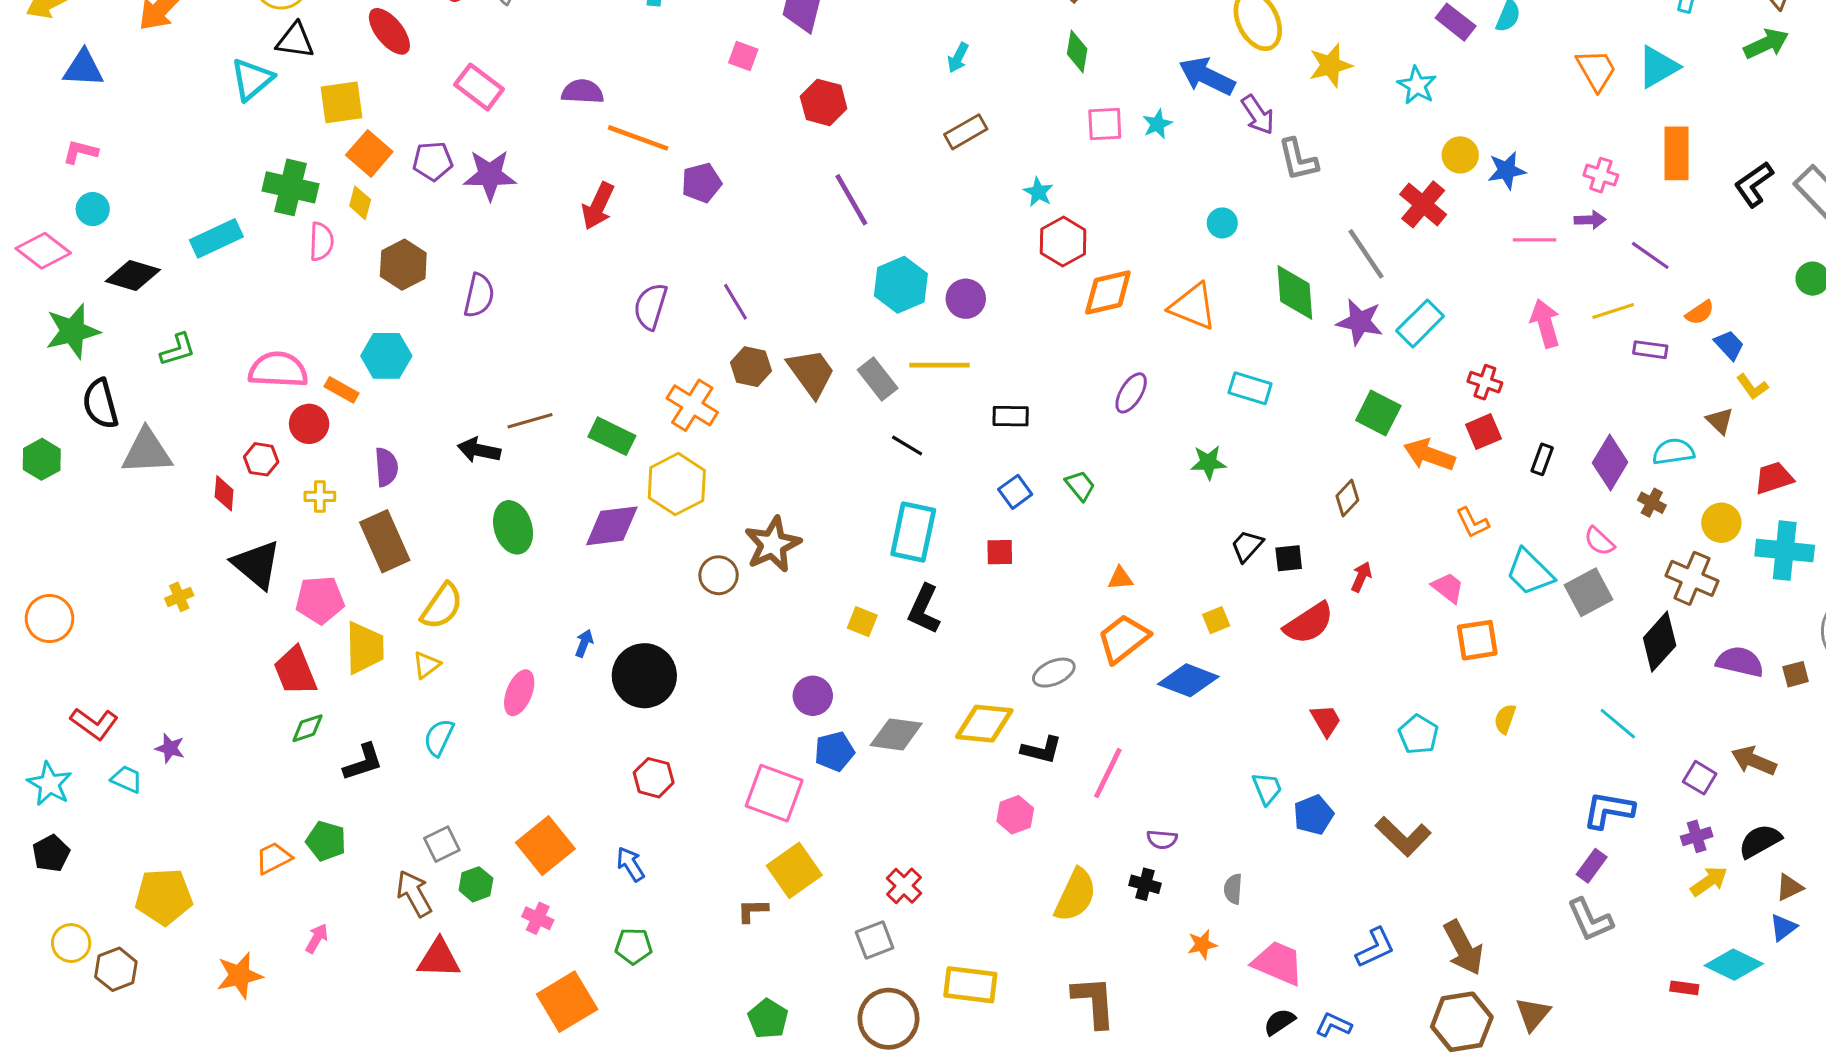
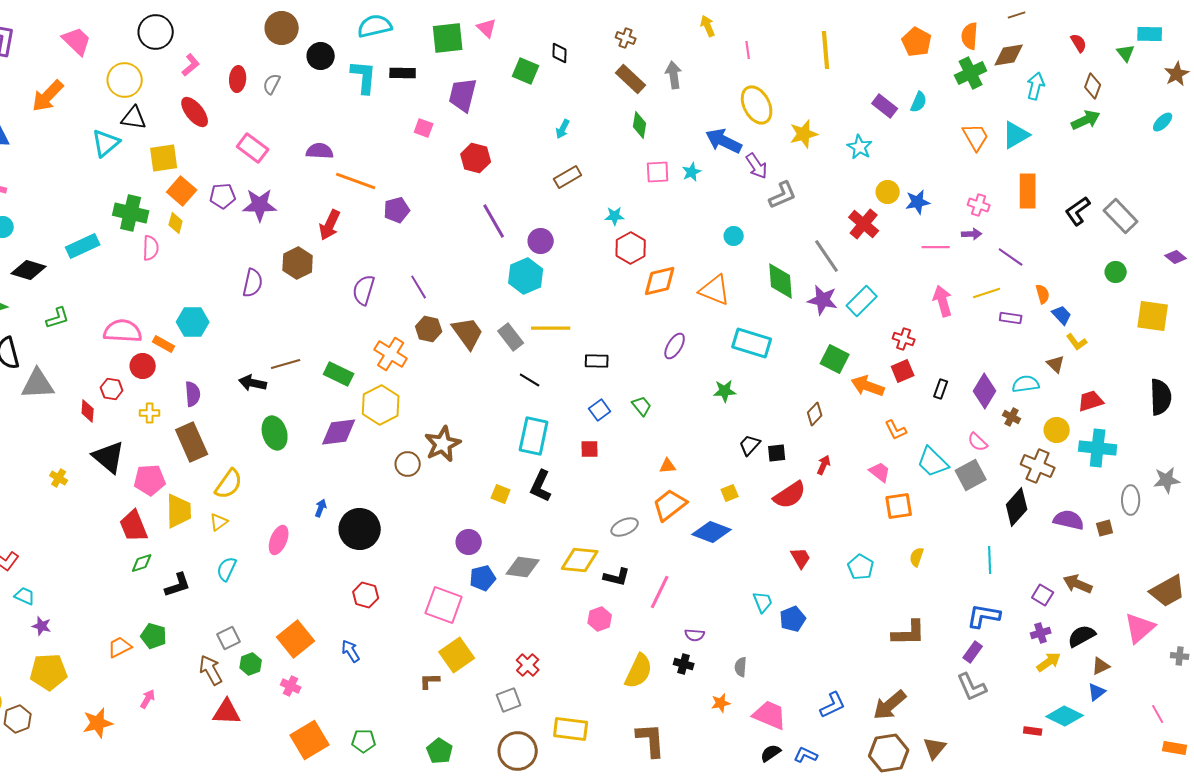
gray L-shape: (1298, 160) -> (783, 195), turned -100
cyan star: (1038, 192) -> (615, 216), turned -30
brown hexagon: (403, 265) -> (298, 263), moved
purple circle: (966, 299) -> (541, 241), moved
orange semicircle: (1700, 313) -> (1043, 294), turned -72
cyan rectangle: (1250, 388) -> (752, 343), size x1.4
yellow cross: (179, 597) -> (59, 478), turned -36
cyan line: (1618, 724) -> (990, 560), turned 48
purple star: (170, 748) -> (42, 626), moved
brown L-shape: (1403, 836) -> (909, 633), moved, turned -45
green pentagon: (634, 946) -> (364, 741), moved
brown arrow: (1463, 948) -> (890, 705), turned 78

